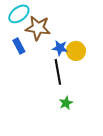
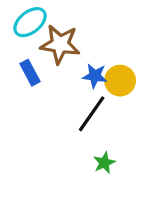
black line: (58, 72) -> (92, 114), turned 45

